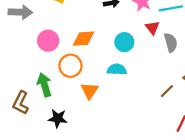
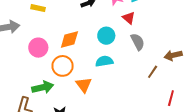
gray semicircle: (171, 43) -> (138, 42), moved
green arrow: (44, 85) -> (43, 87), turned 105

